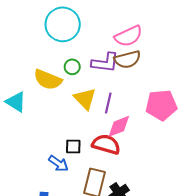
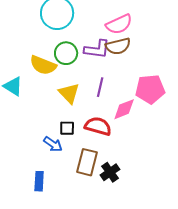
green circle: (72, 67) -> (66, 53), size x1.5
yellow triangle: (85, 99) -> (69, 93), moved
pink diamond: (119, 126) -> (124, 109), moved

